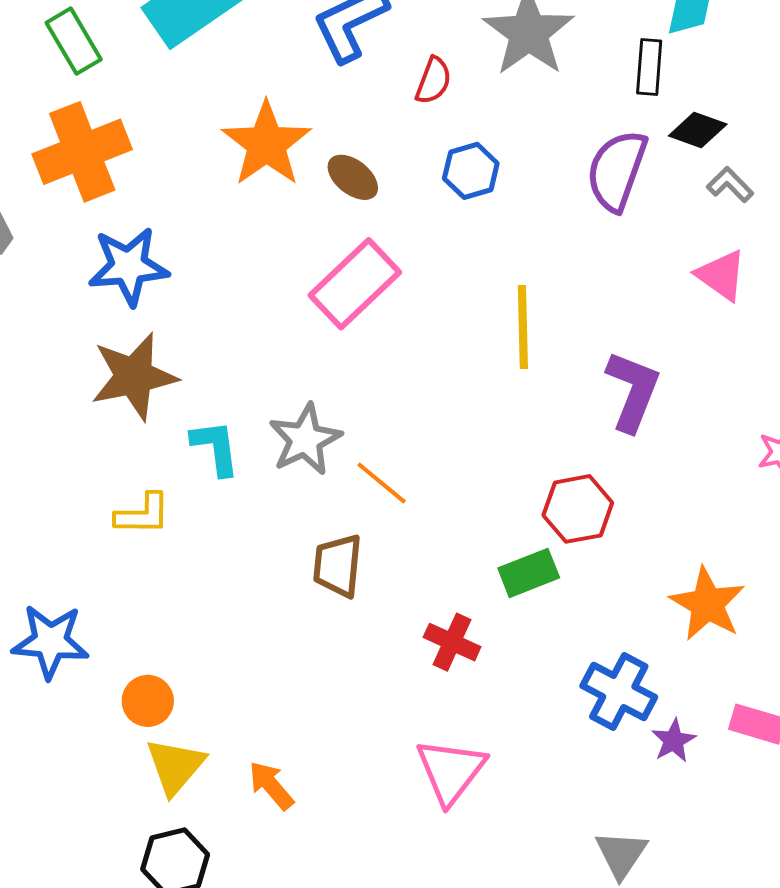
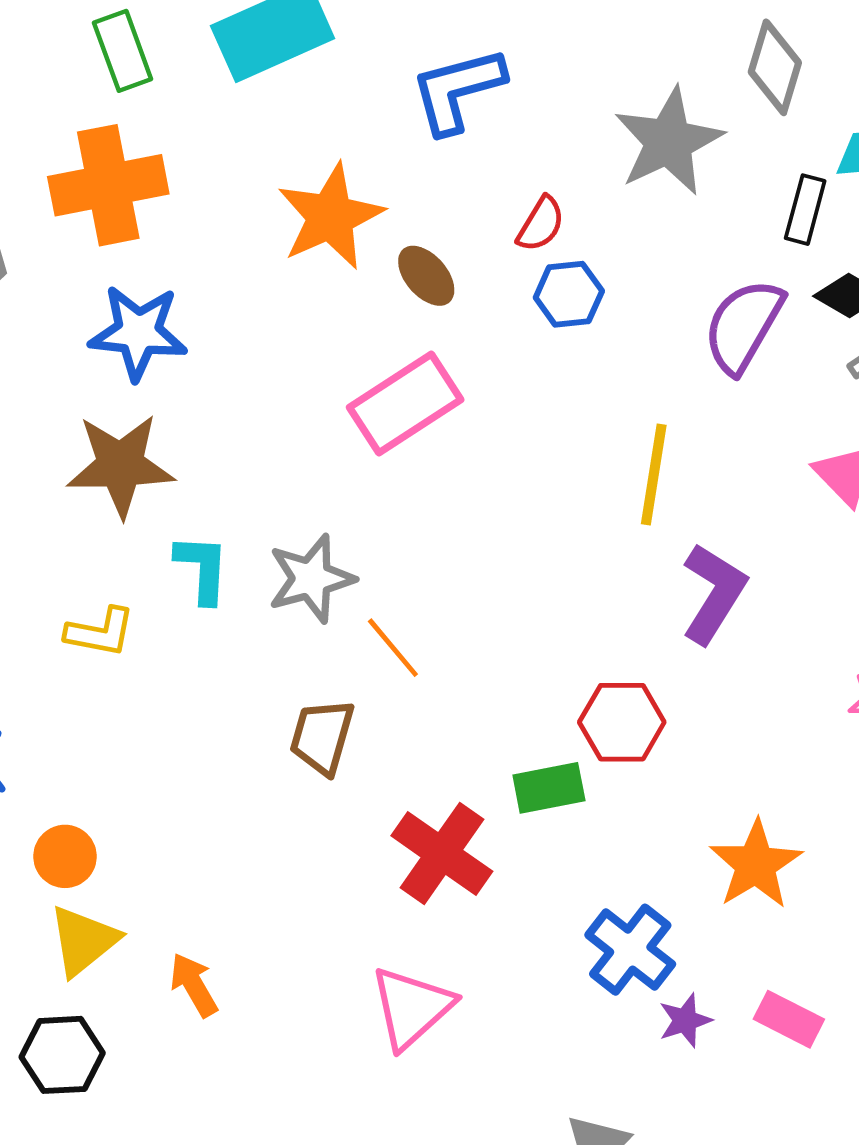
red semicircle: (433, 81) -> (541, 224), moved
yellow line: (523, 327) -> (654, 475), moved
red cross: (452, 642) -> (442, 854), size x1.5

